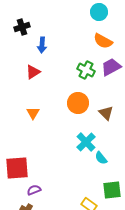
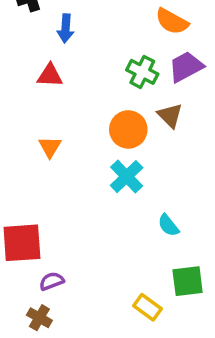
red triangle: (33, 72) -> (50, 75), turned 35
brown triangle: (106, 113) -> (170, 116), moved
cyan cross: (86, 142) -> (127, 177), moved

